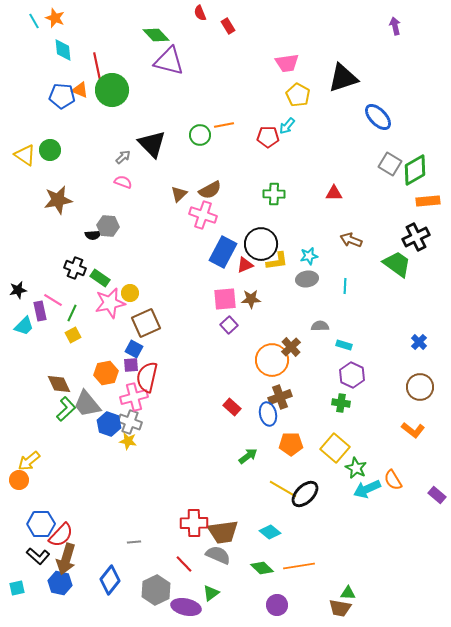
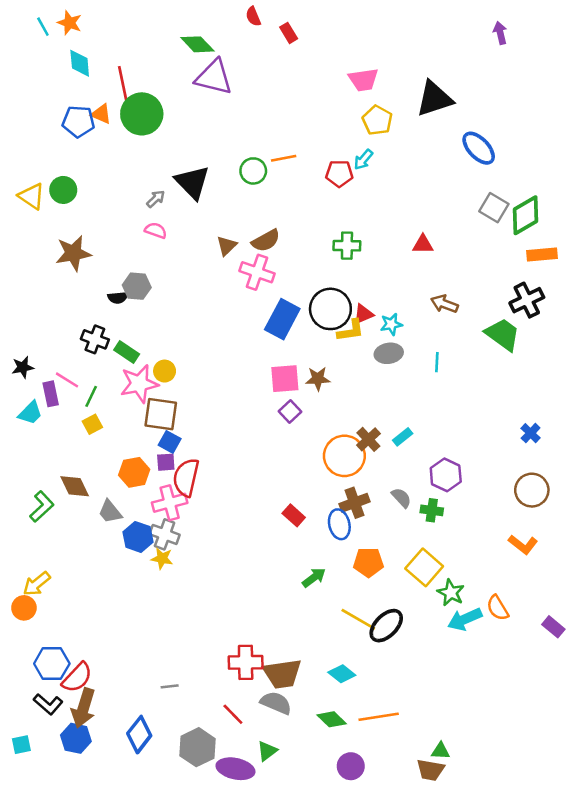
red triangle: (245, 265) -> (363, 314), moved
brown square: (146, 323) -> (161, 414), moved, turned 32
gray semicircle: (320, 326) -> (401, 498), moved, turned 48
cyan rectangle: (344, 345) -> (403, 437), moved, turned -56
gray trapezoid: (87, 404) -> (110, 512), size x0.7
green L-shape: (66, 409) -> (42, 507), moved

